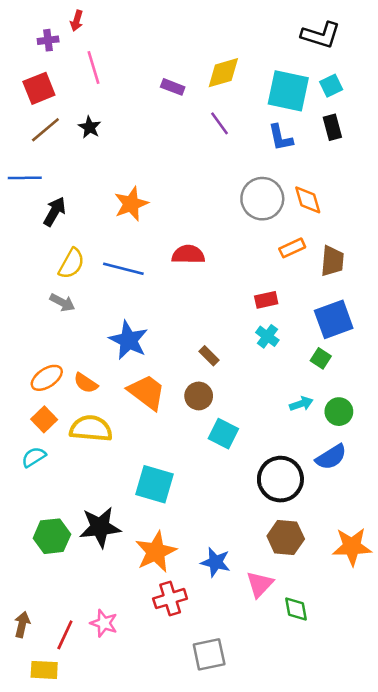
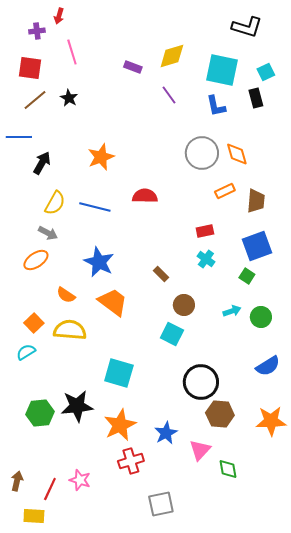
cyan square: (331, 86) -> (266, 72), moved
red square: (39, 88) -> (30, 68), turned 30
orange ellipse: (47, 378) -> (36, 260), moved
brown circle: (199, 396) -> (184, 305), moved
blue semicircle: (331, 457) -> (268, 366), moved
black circle: (280, 479) -> (201, 382), moved
blue star: (216, 562) -> (166, 433), turned 30

